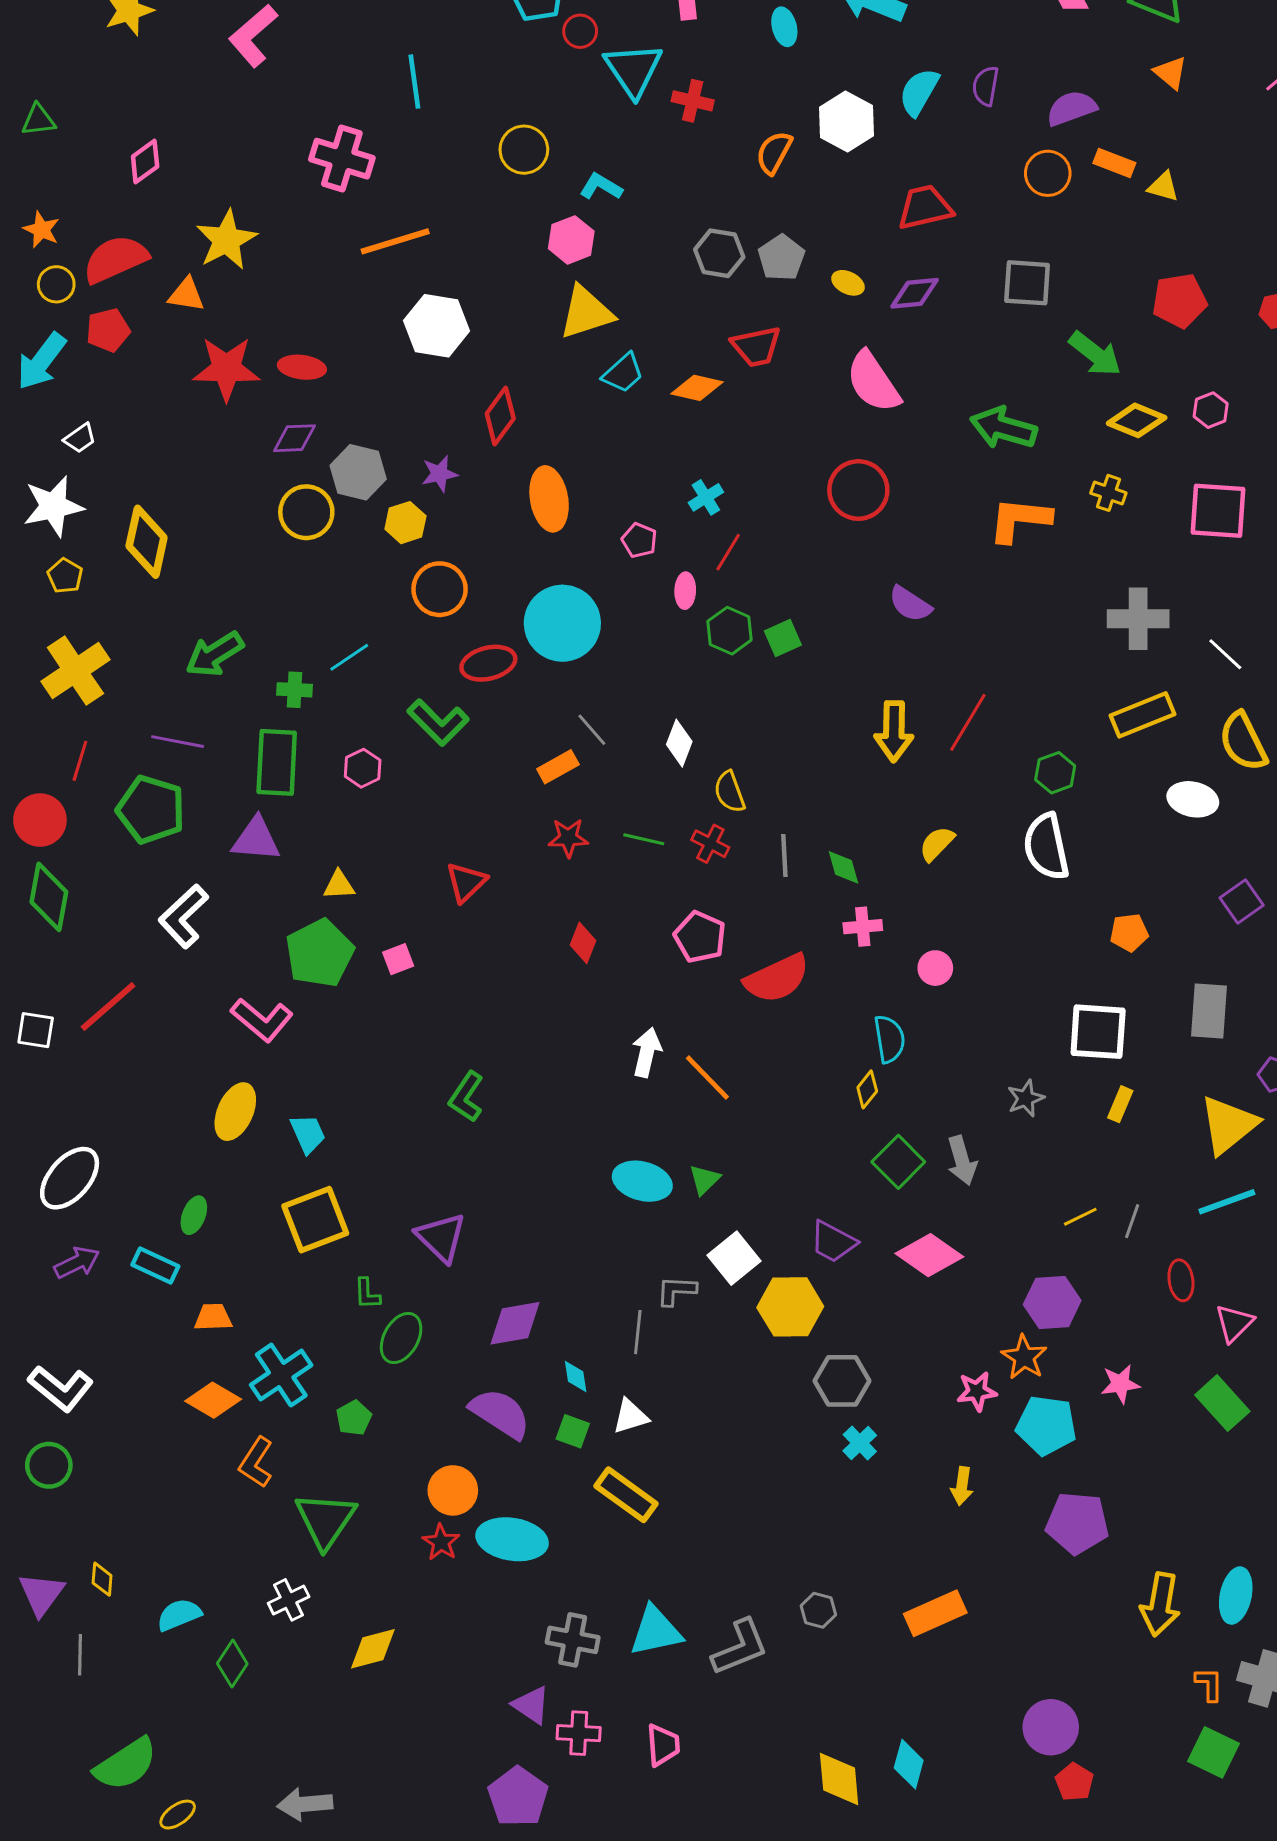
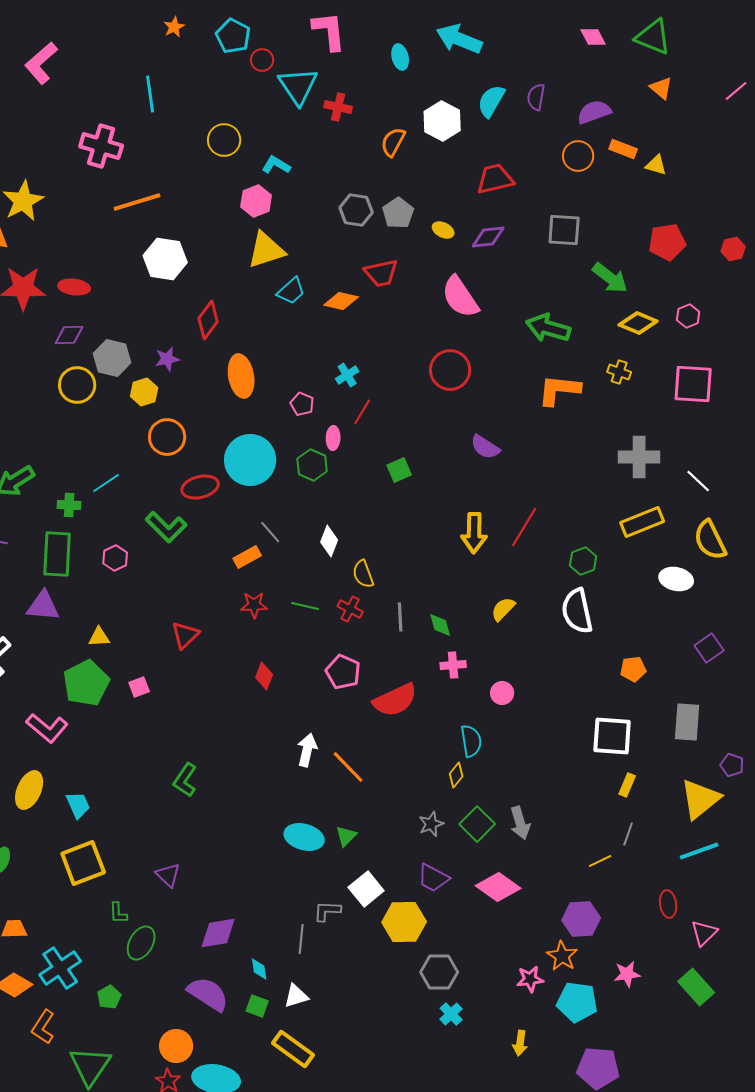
green hexagon: (730, 631) -> (312, 465), moved
gray star: (1026, 1098) -> (431, 824), moved
gray line: (1132, 1221) -> (628, 834), moved
purple triangle: (441, 1237) -> (168, 875), size x0.7

